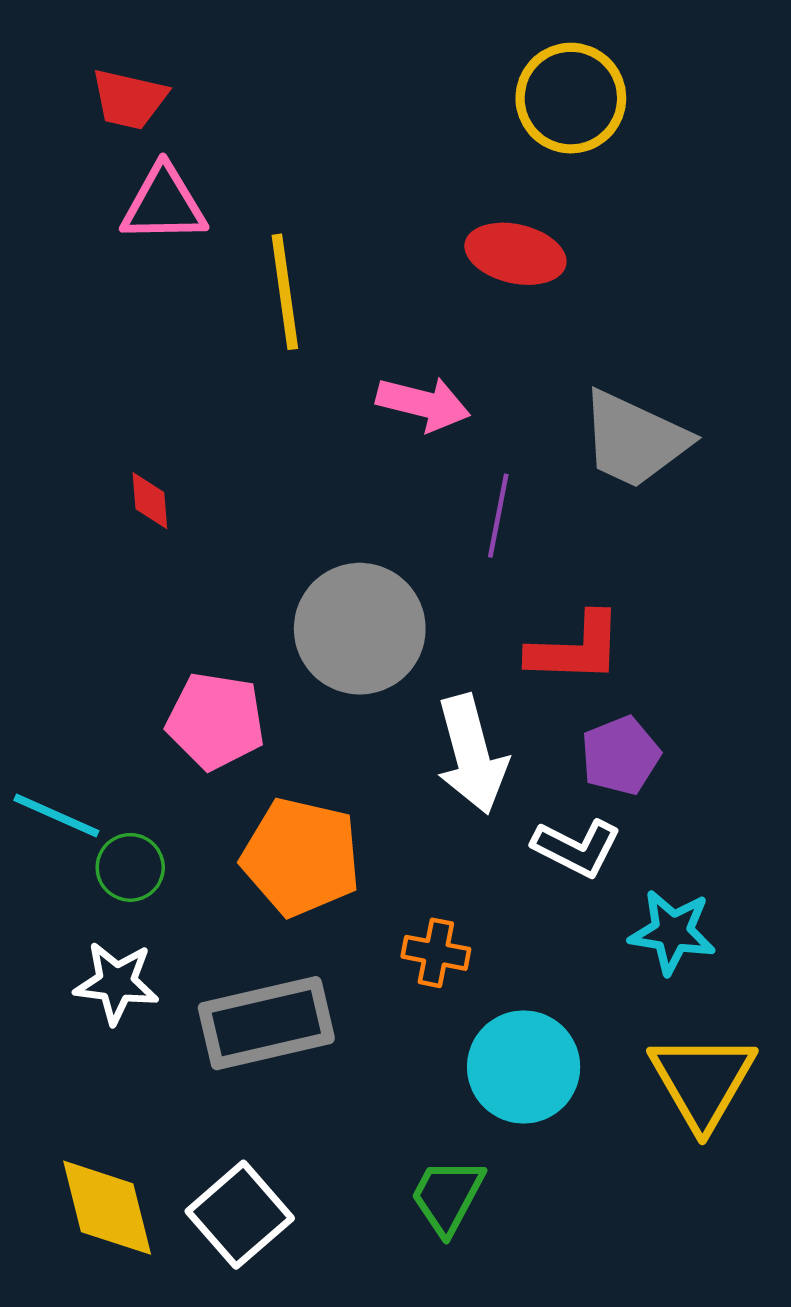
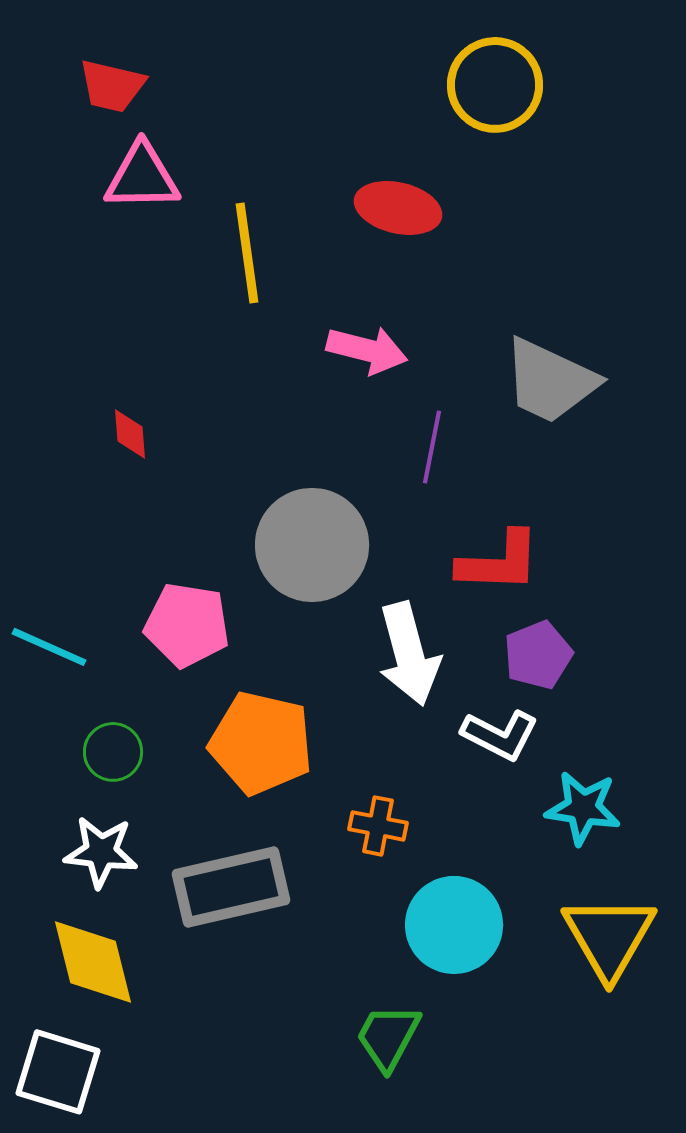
red ellipse: (515, 254) -> (398, 208), moved
cyan line: (56, 816) -> (49, 647), moved
yellow diamond: (107, 1208) -> (93, 962), moved
white square: (240, 1215) -> (58, 1072), moved, turned -32

